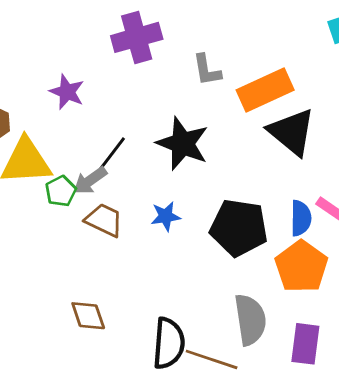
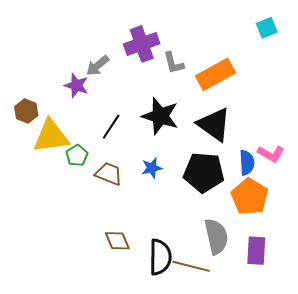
purple cross: (137, 37) -> (142, 44), moved
black triangle: (292, 132) -> (214, 124), moved
gray arrow: (90, 181) -> (98, 66), moved
brown diamond: (88, 316) -> (117, 241), moved

